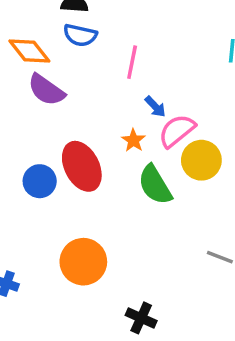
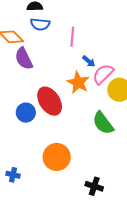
purple semicircle: (46, 90) -> (24, 59), turned 35
orange star: (133, 140) -> (78, 83), size x1.6
green semicircle: (155, 185) -> (103, 123), moved

